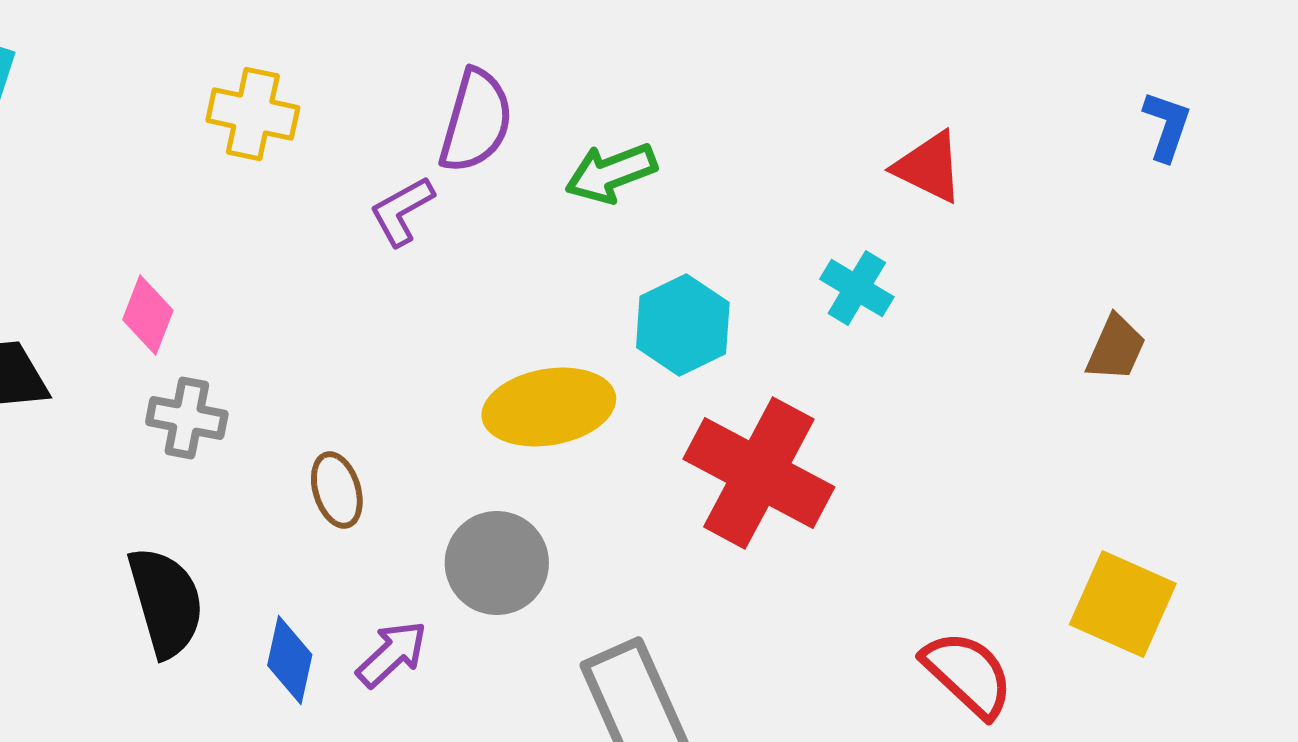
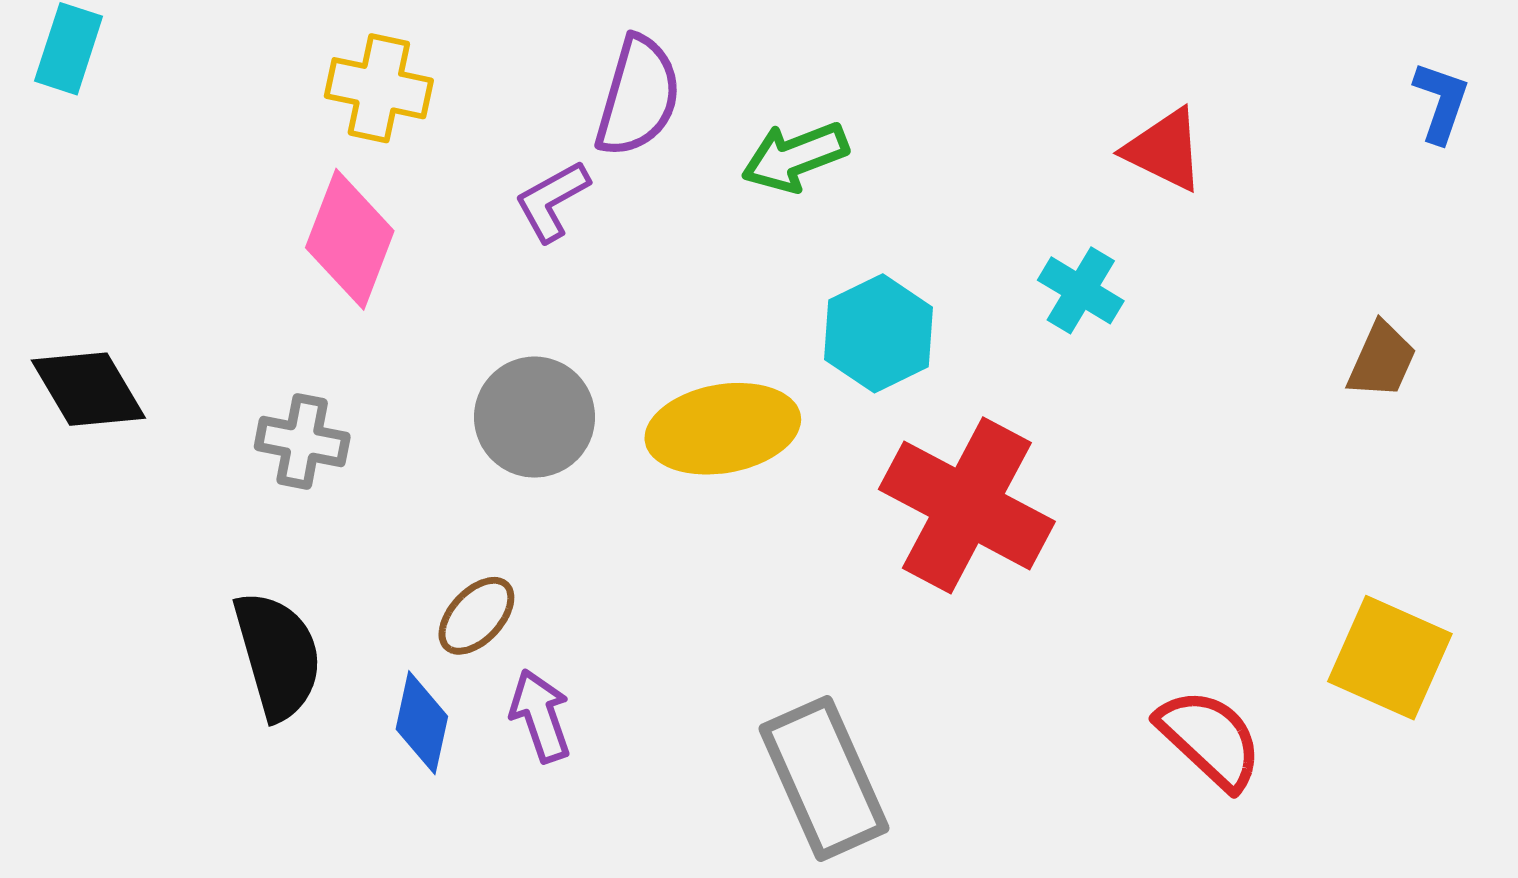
pink diamond: (148, 315) -> (350, 239), moved, size x1.5
brown ellipse: (337, 490) -> (476, 616), moved, turned 60
gray circle: (497, 563) -> (535, 417), moved
purple arrow: (392, 654) -> (540, 716), turned -66

